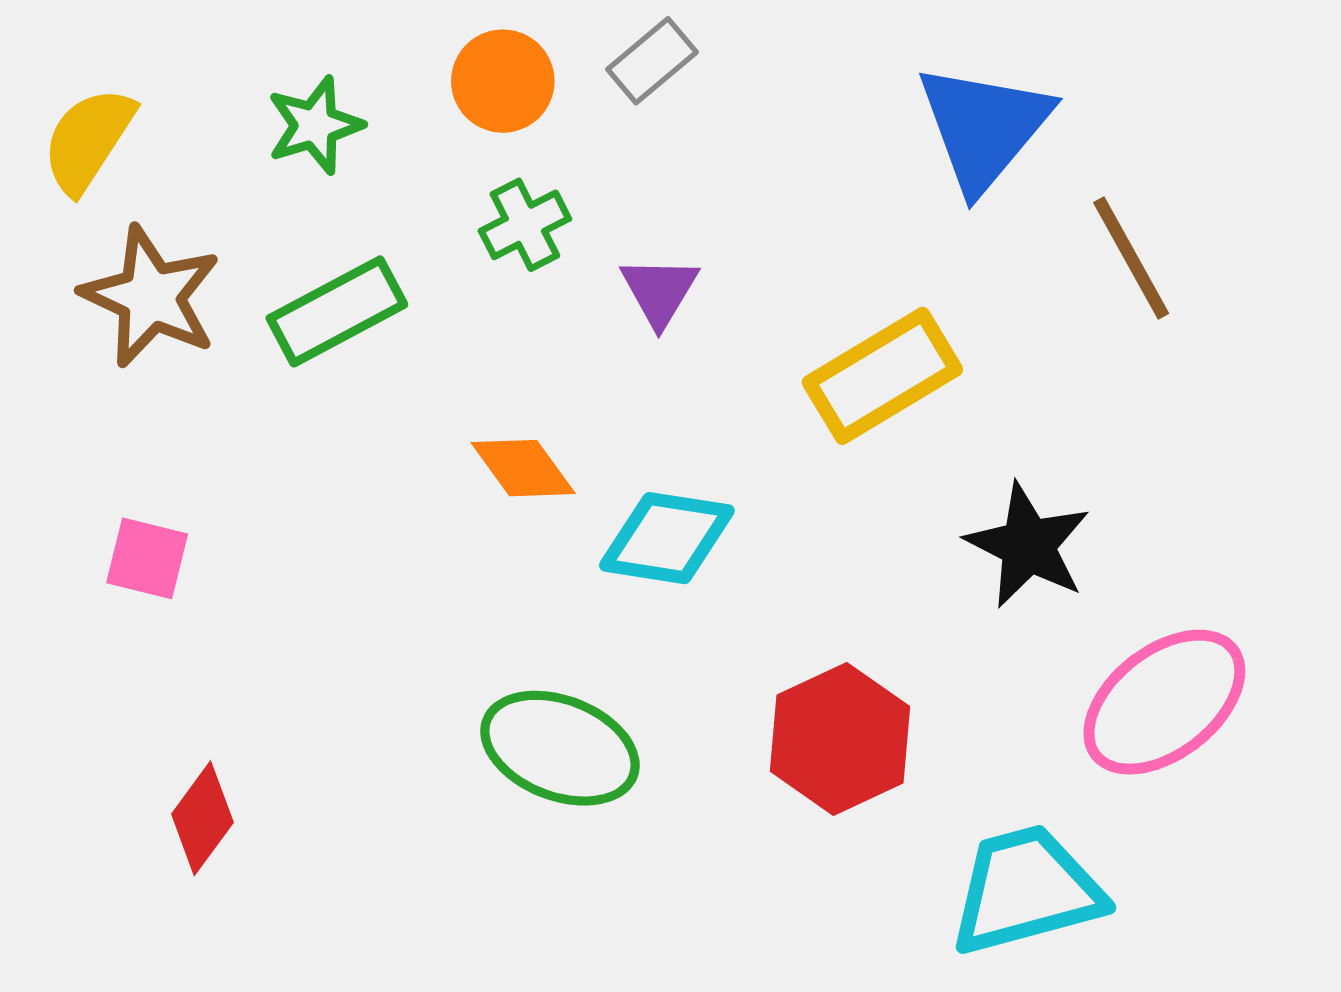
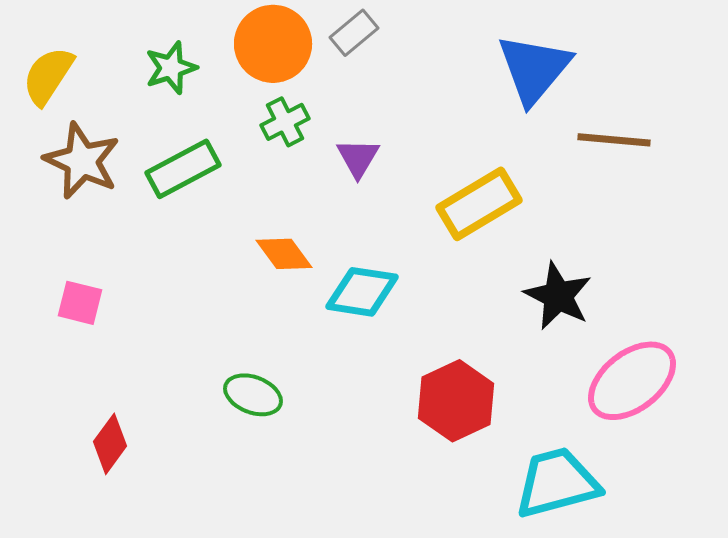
orange circle: (503, 81) -> (273, 44), size x1.4
brown line: (1131, 258) -> (614, 140), turned -56
green ellipse: (560, 748) -> (253, 395), moved, size x0.7

